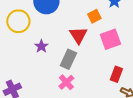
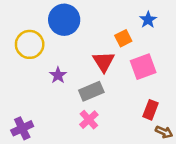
gray rectangle: (68, 59) -> (91, 91), turned 42

